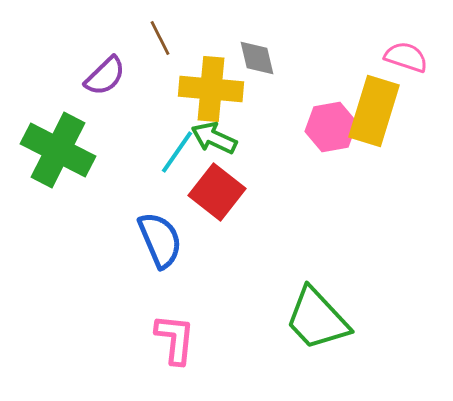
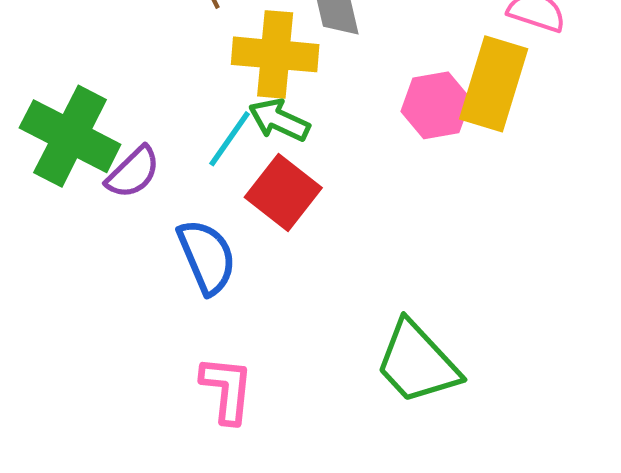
purple semicircle: (105, 76) -> (133, 172), moved

